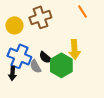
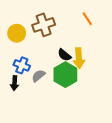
blue cross: (19, 56) -> (22, 65), size x0.7
black semicircle: (45, 57) -> (64, 55), moved
gray semicircle: (35, 66) -> (38, 76), turned 80

